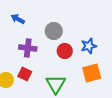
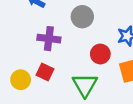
red circle: (65, 51) -> (100, 54), moved

